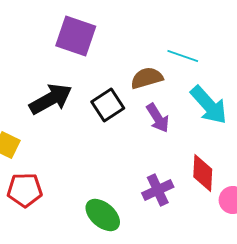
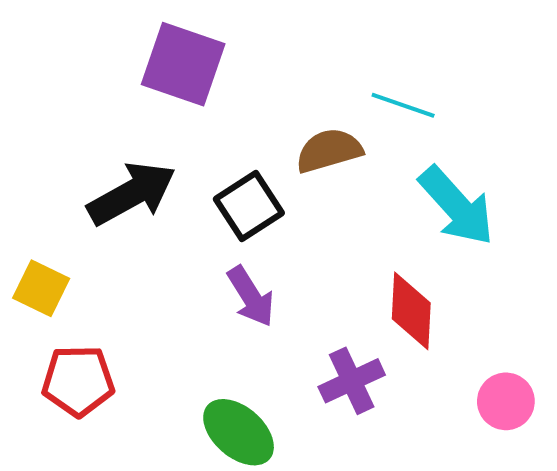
purple arrow: (158, 118) -> (251, 296), moved
red diamond: (203, 173) -> (411, 311), moved

